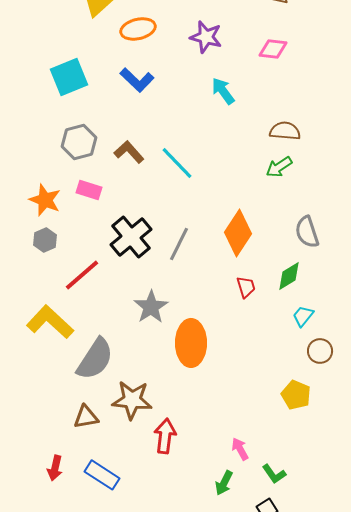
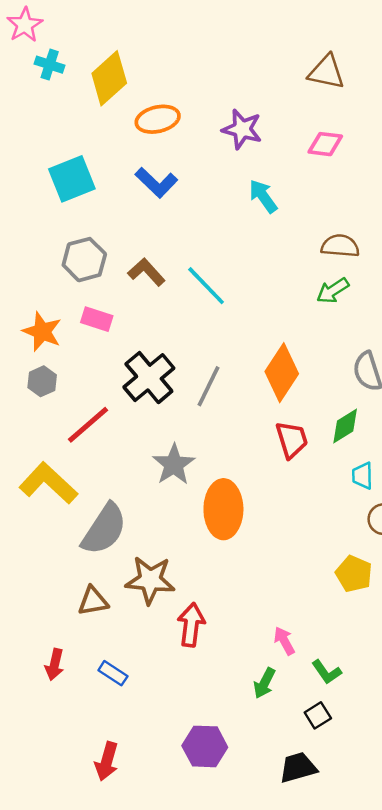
red trapezoid: (246, 287) -> (292, 440), size x1.4
cyan trapezoid: (303, 316) -> (363, 476), turned -40
blue rectangle: (102, 475) -> (113, 673), size x0.7

